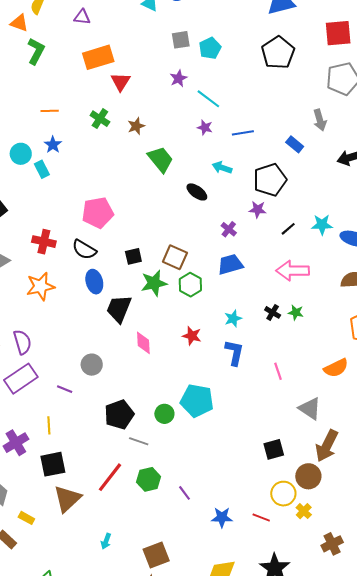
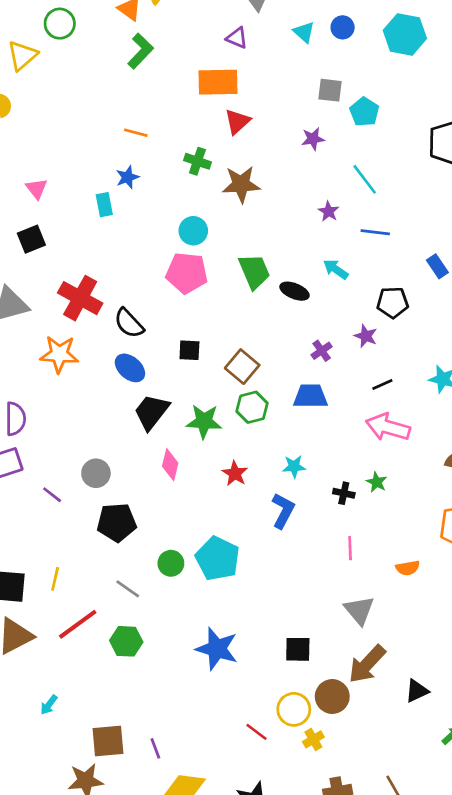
purple triangle: (82, 17) -> (237, 38), moved
cyan pentagon: (210, 48) -> (364, 112), turned -30
cyan line: (208, 99) -> (365, 179), moved
green cross: (100, 119) -> (197, 161), turned -30
brown star: (136, 126) -> (241, 184), size x1.6
cyan circle: (21, 154) -> (193, 231), moved
green trapezoid: (161, 159) -> (254, 271), moved
black pentagon: (270, 180) -> (393, 302), size x0.7
black ellipse: (197, 192) -> (294, 291), turned -30
pink pentagon: (98, 213) -> (187, 273), moved
black line: (288, 229) -> (382, 385), moved
red cross: (44, 242) -> (80, 298), size x1.4
blue ellipse: (94, 282) -> (130, 368), turned -50
green star: (154, 283) -> (204, 421), moved
black cross: (273, 312) -> (344, 493), moved, turned -35
orange semicircle: (336, 368) -> (408, 568), size x0.7
pink line: (278, 371) -> (350, 548), moved
black pentagon: (119, 414) -> (117, 522), moved
yellow line: (49, 425) -> (55, 579), moved
purple line: (185, 493) -> (155, 748), moved
blue star: (222, 517) -> (217, 649), moved, size x1.5

